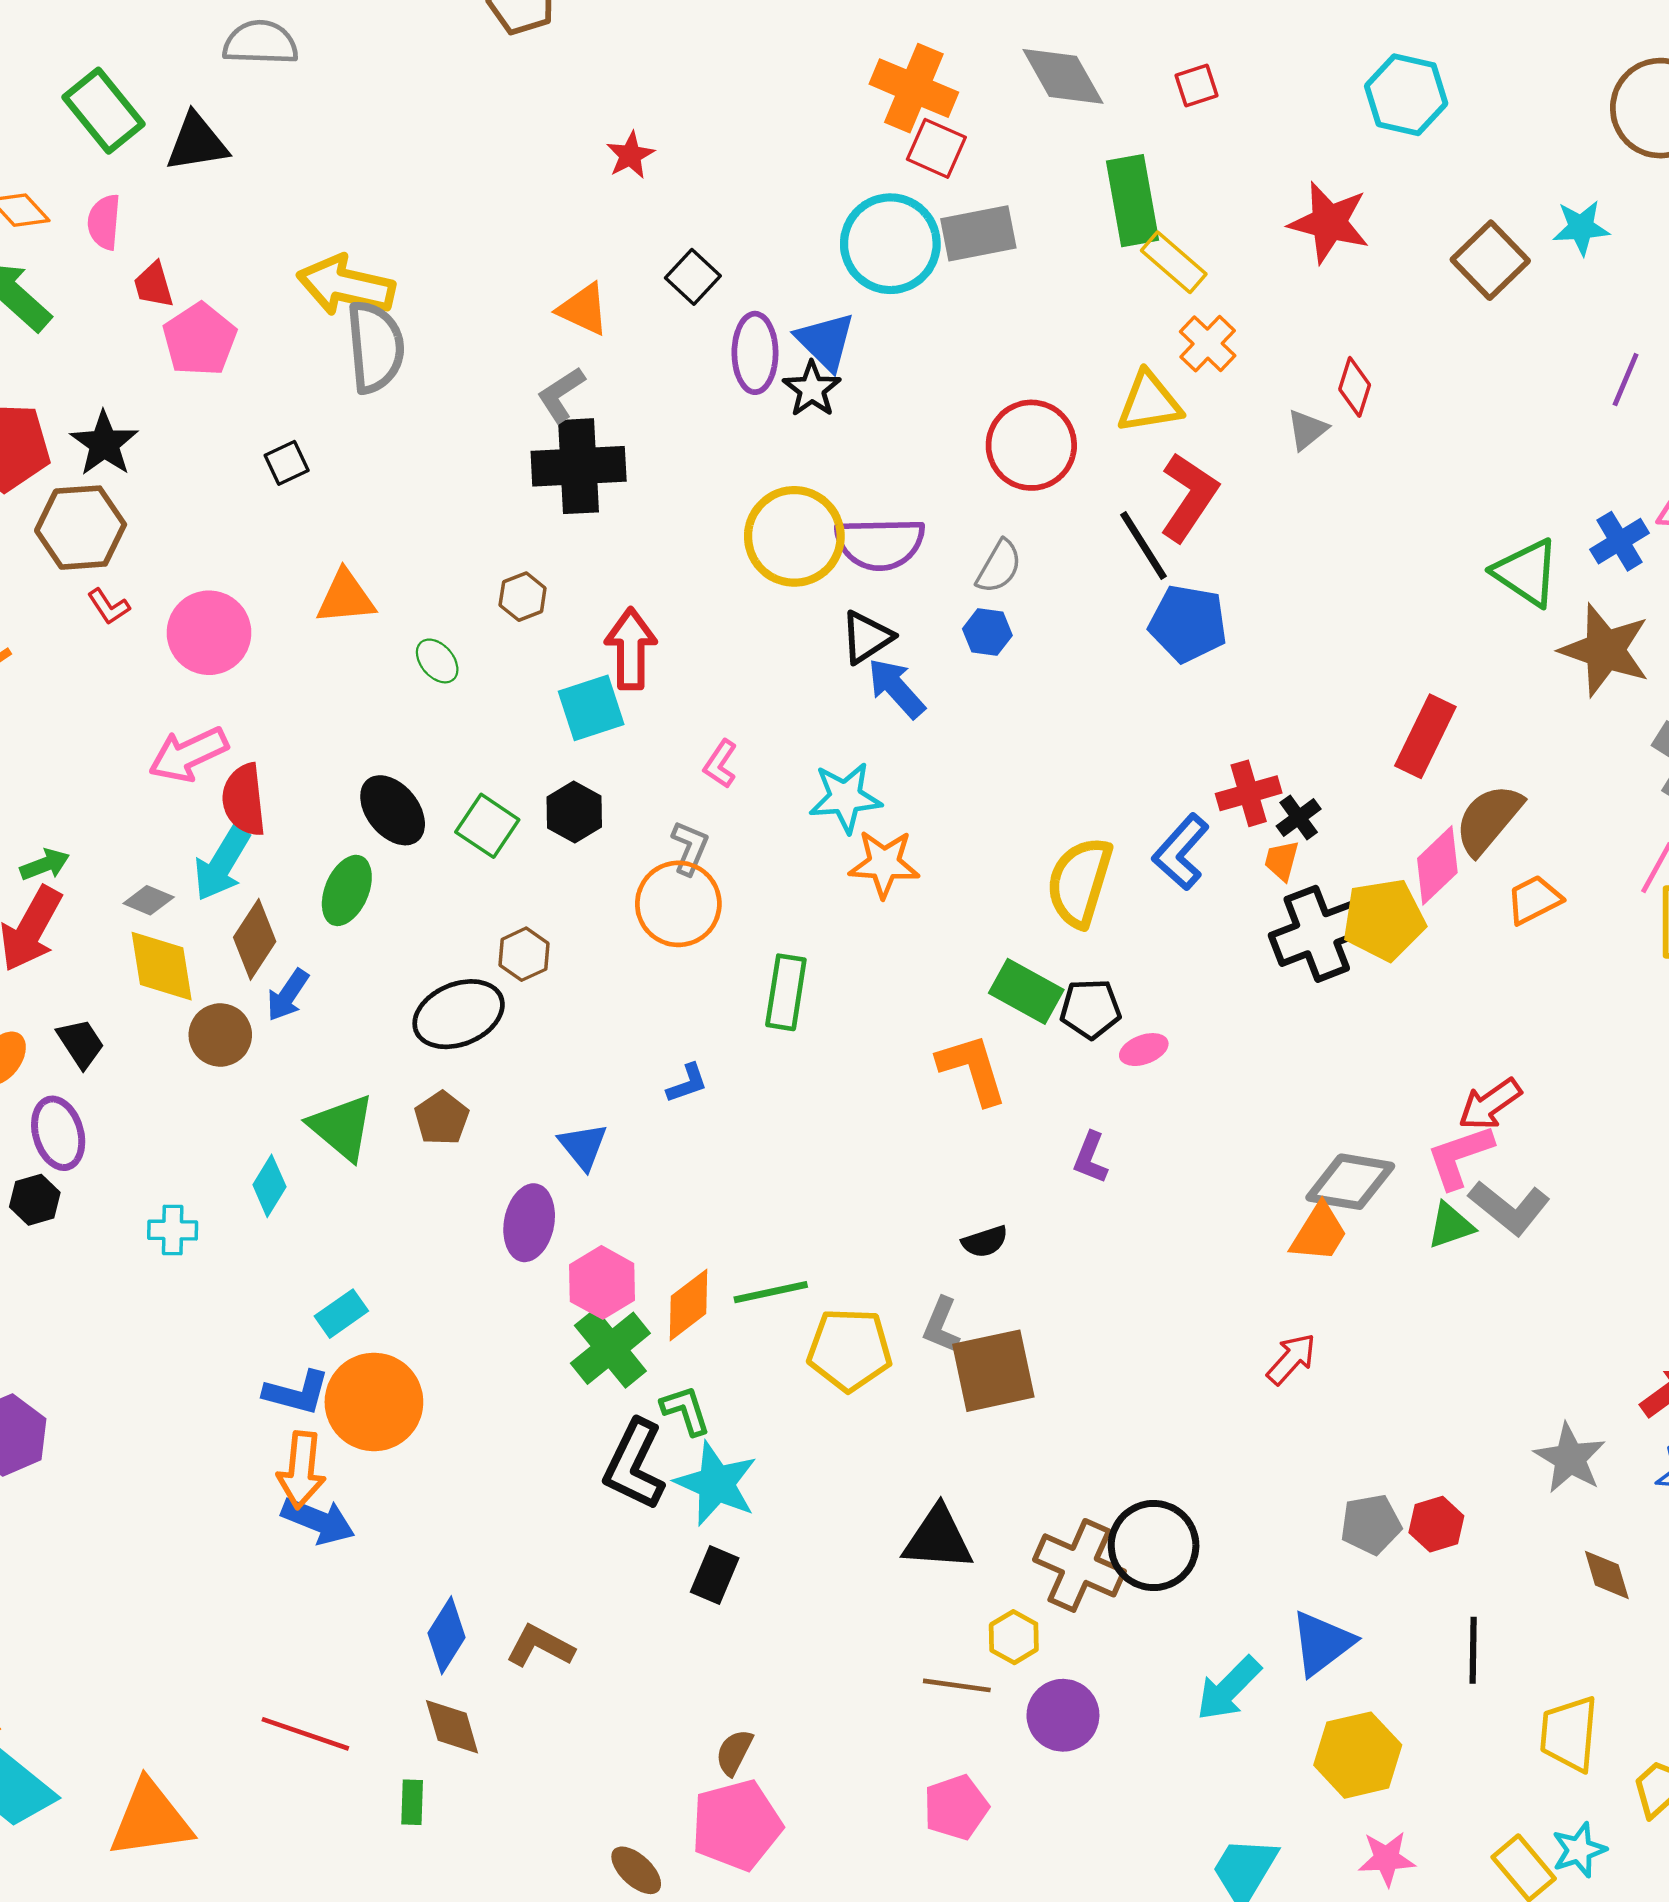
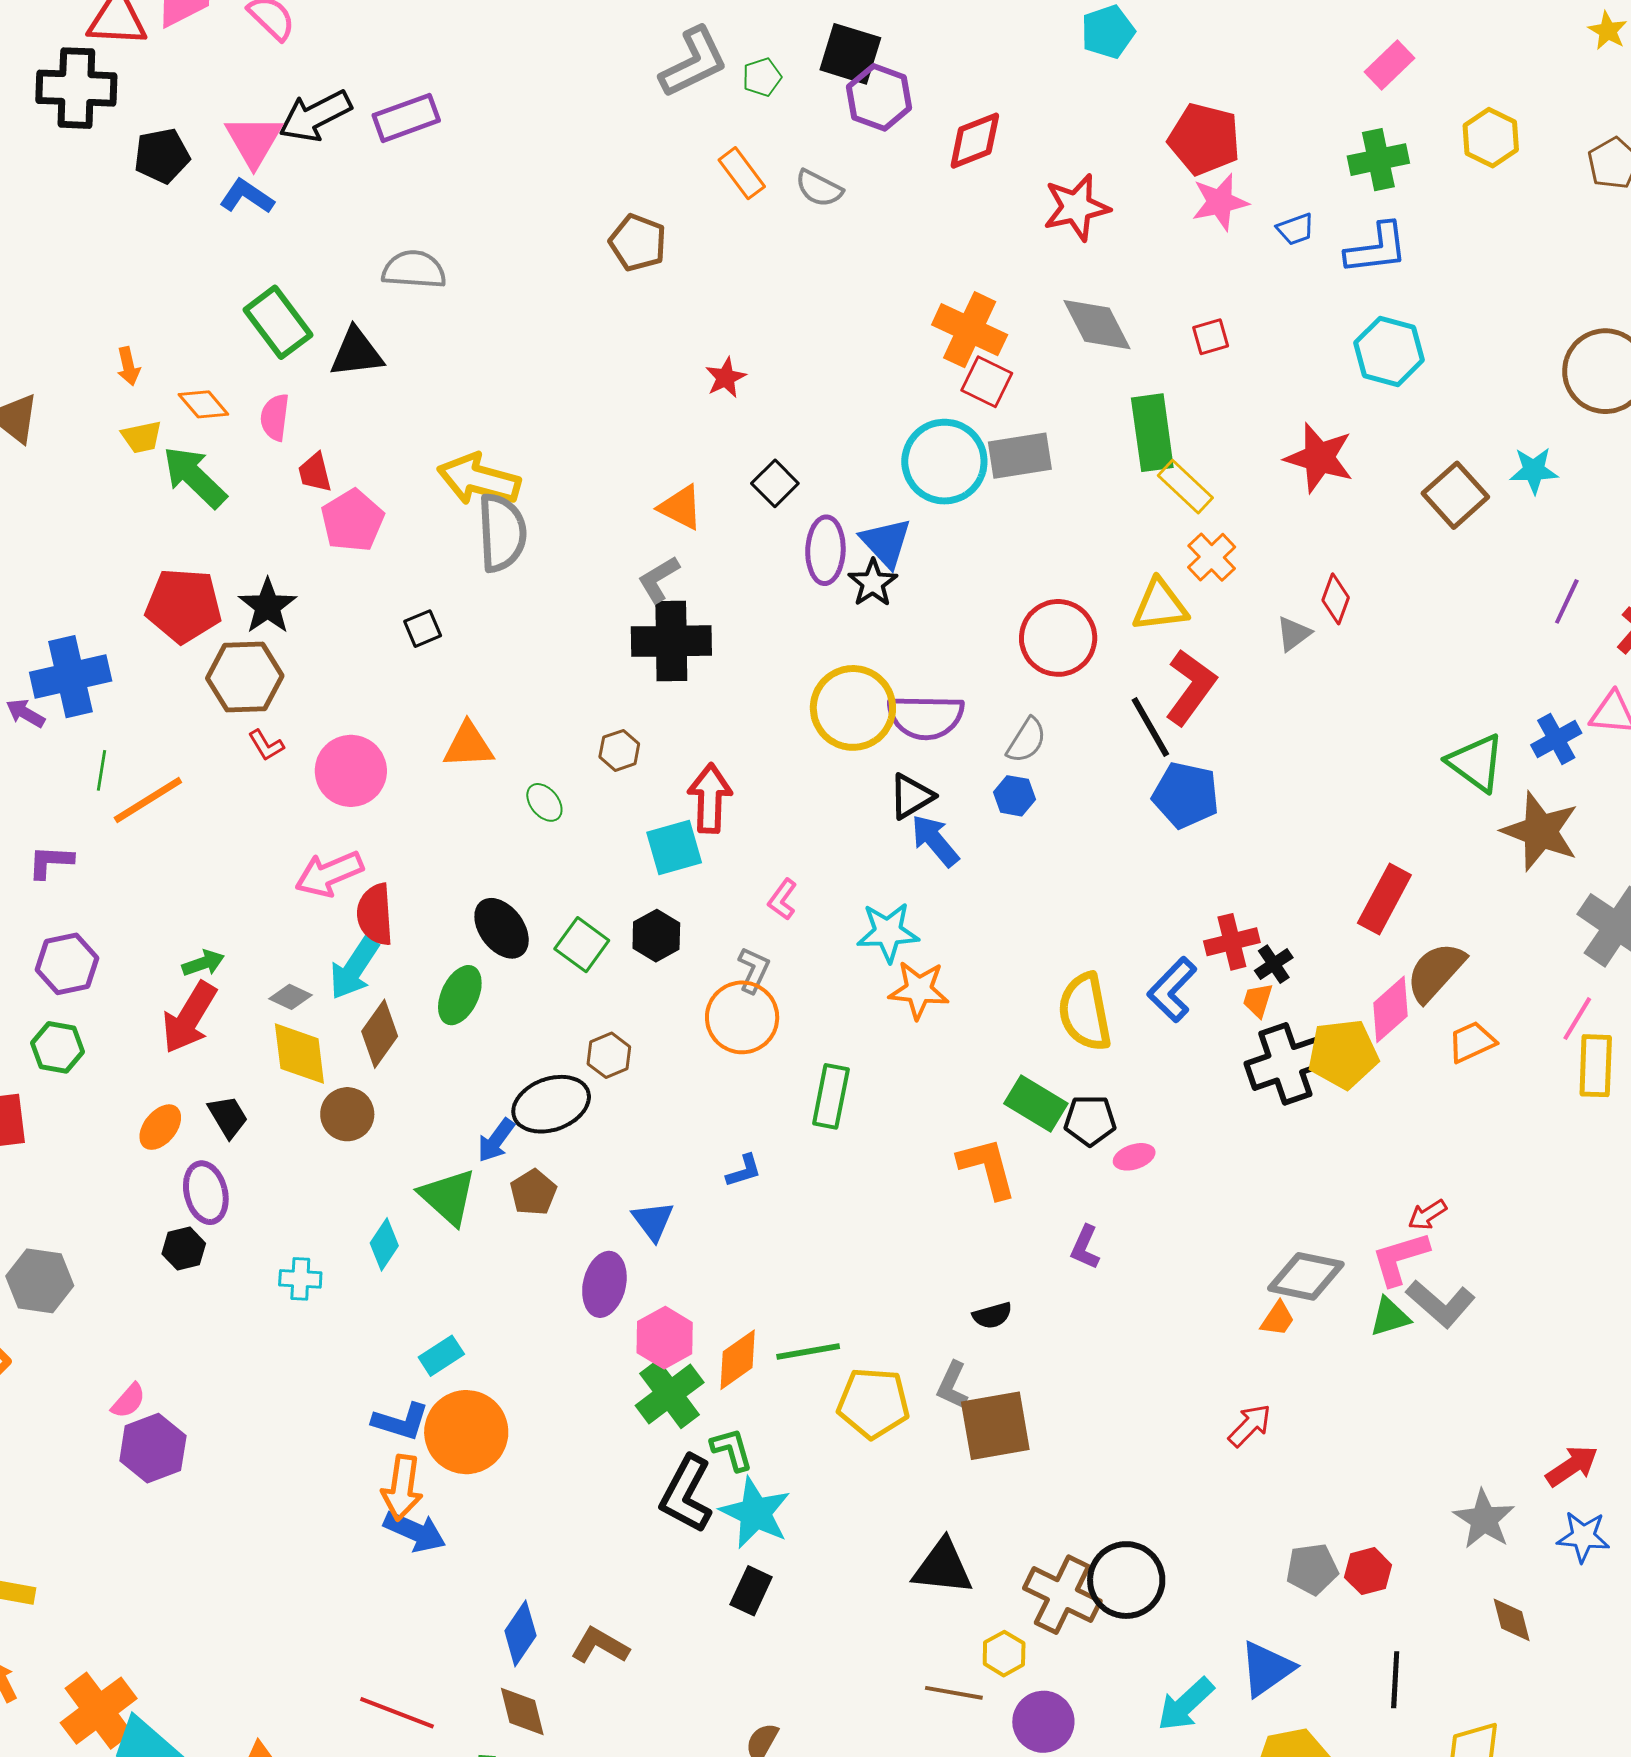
yellow semicircle: (1080, 882) -> (1085, 1012), turned -30
blue arrow: (288, 995) -> (496, 1140), moved
red arrow: (1490, 1104) -> (1427, 1215), size x0.7
orange trapezoid: (1319, 1233) -> (1278, 1319), size x0.7

